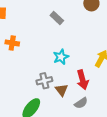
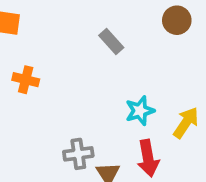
cyan star: (61, 57) -> (140, 111), moved

